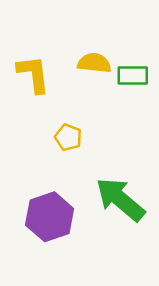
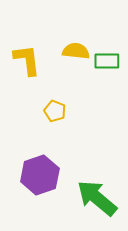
green arrow: (120, 199) -> (97, 198), moved

